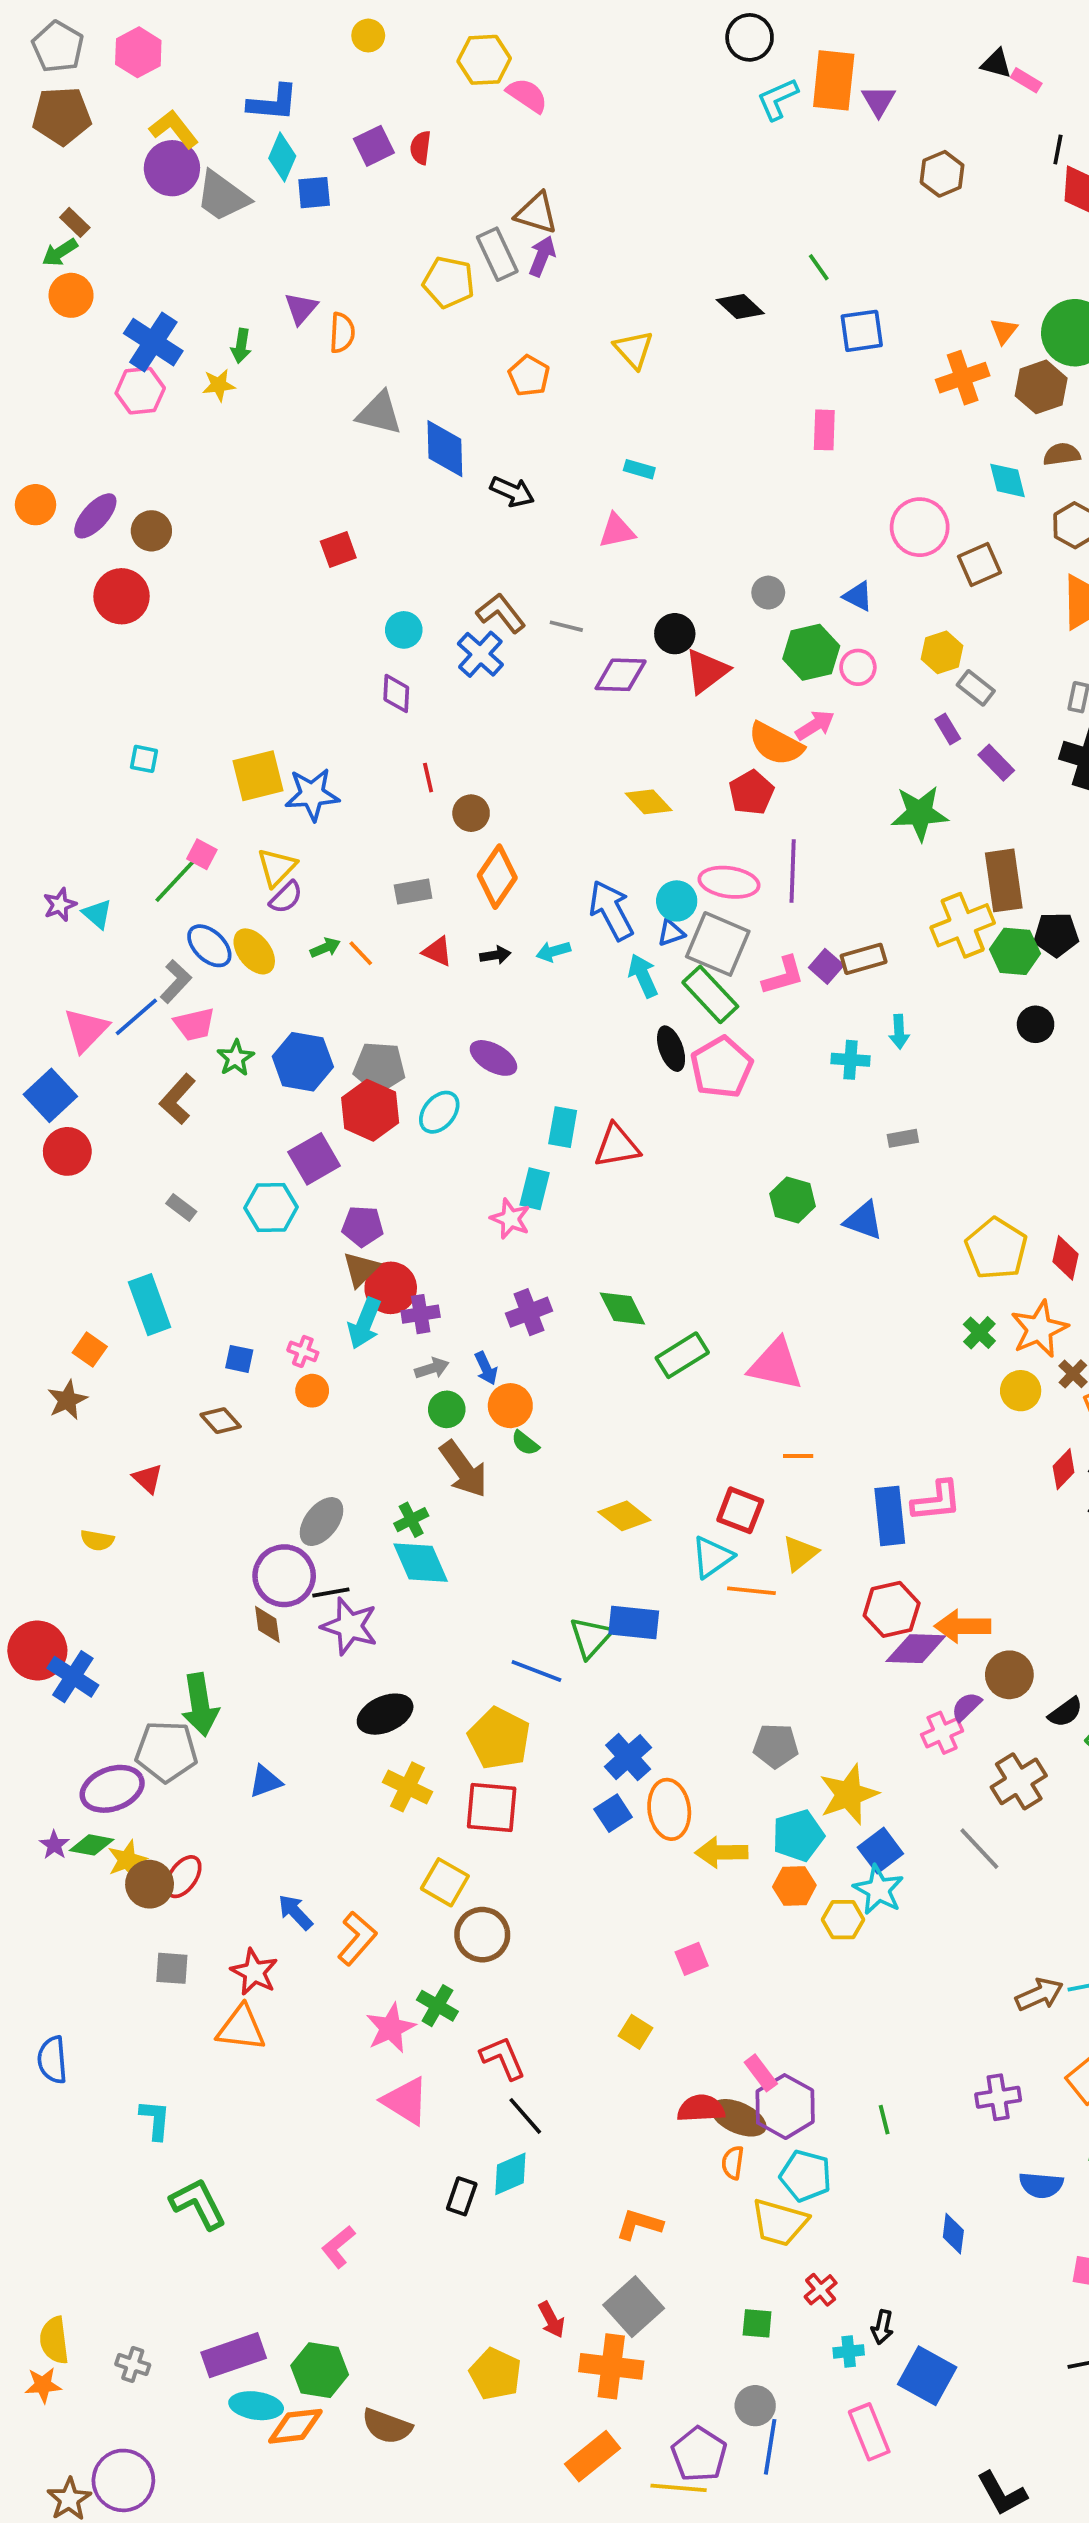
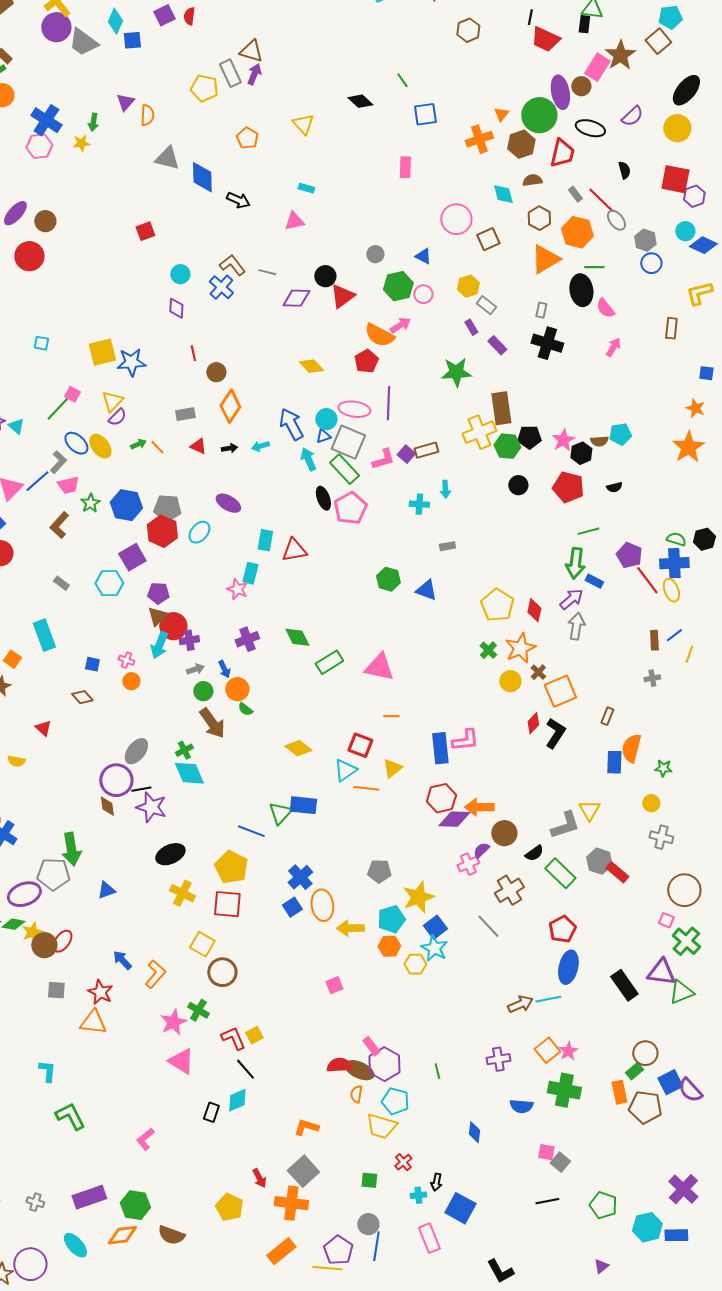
yellow square: (636, 2032) -> (254, 1035), moved, turned 30
cyan ellipse: (256, 2406) -> (75, 1245), moved, turned 40

